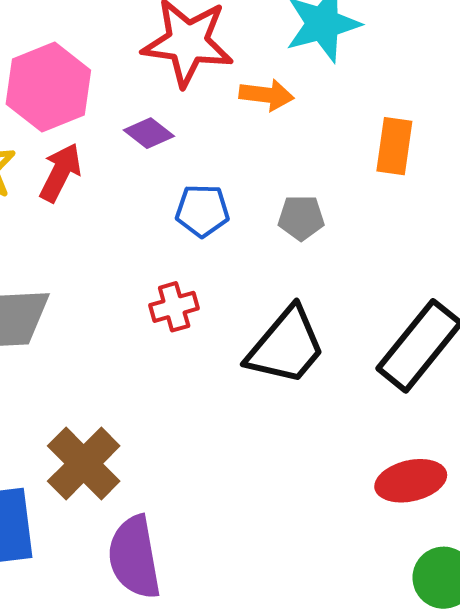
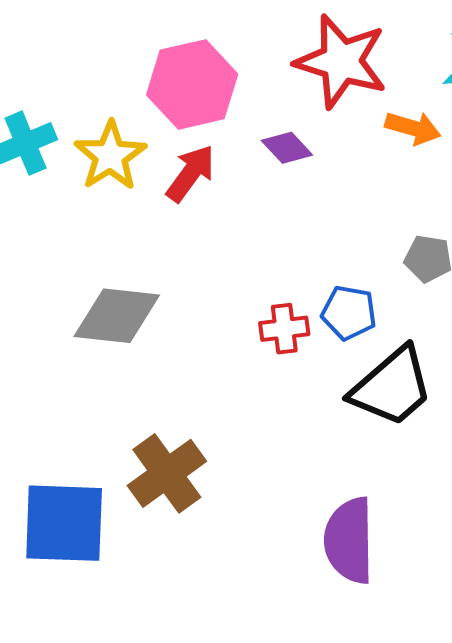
blue pentagon: (202, 211) -> (349, 313), moved
purple semicircle: (134, 557) -> (349, 540), moved

